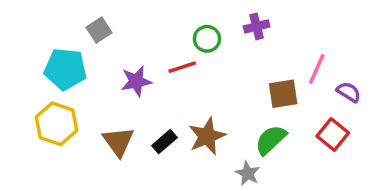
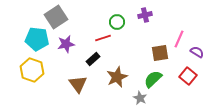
gray square: (99, 30) -> (56, 17), size x1.6
purple star: (136, 81) -> (66, 44), moved
brown triangle: (118, 142) -> (78, 84), moved
black rectangle: (164, 142) -> (93, 59), moved

